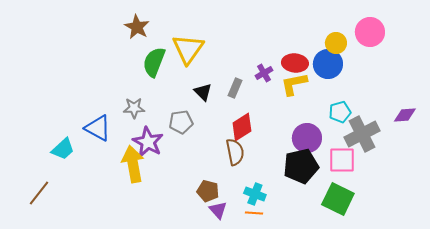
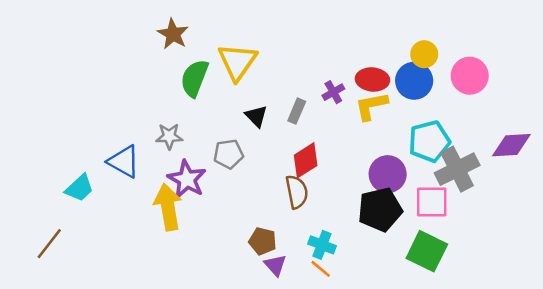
pink circle: (370, 32) -> (470, 76), moved
cyan pentagon: (340, 112) -> (429, 141), size x1.5
purple diamond: (405, 115) -> (511, 145), size x1.4
orange line: (254, 213) -> (321, 269), turned 36

